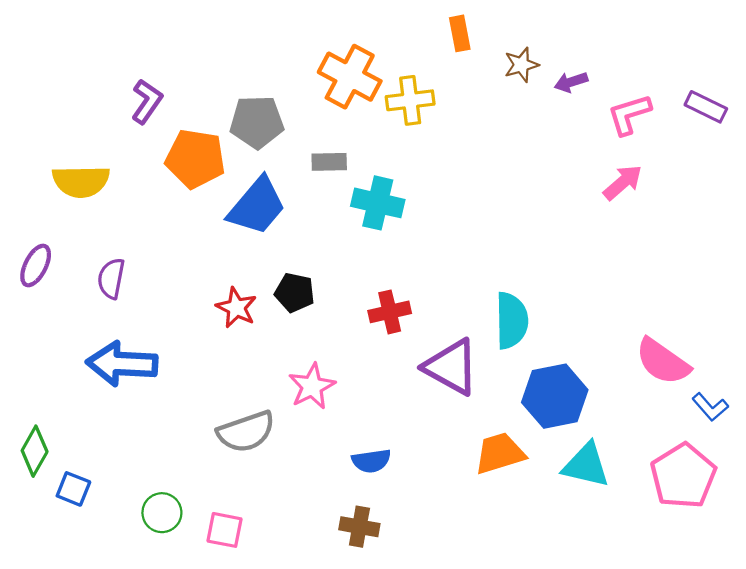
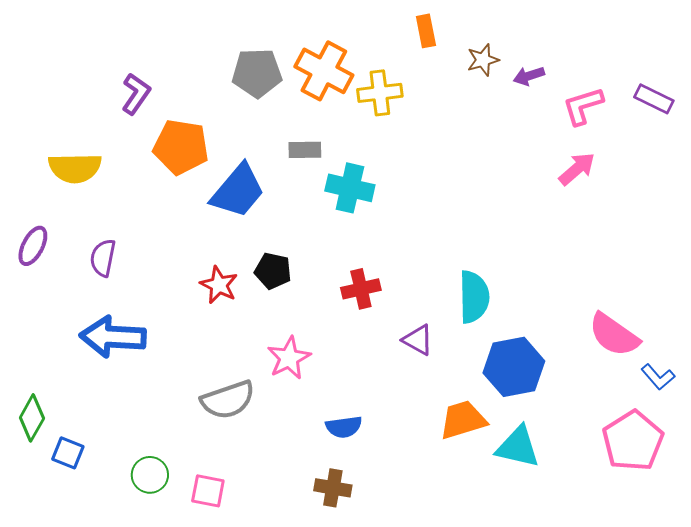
gray pentagon: (257, 122) -> (257, 73), moved
purple triangle: (451, 367) -> (418, 340), size x0.6
cyan triangle: (586, 465) -> (518, 447), moved

